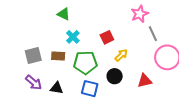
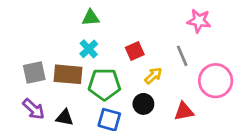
green triangle: (64, 14) -> (91, 18), moved, turned -32
pink star: (140, 14) -> (199, 21), moved, turned 30
gray line: (153, 34) -> (182, 56), moved
brown rectangle: (58, 56) -> (68, 74), size x1.5

